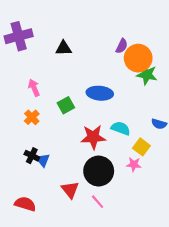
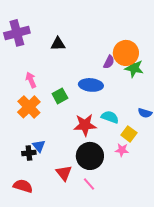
purple semicircle: (122, 46) -> (109, 62), moved
orange cross: (32, 117) -> (29, 107), size x1.6
black cross: (32, 156) -> (29, 153), moved, turned -32

